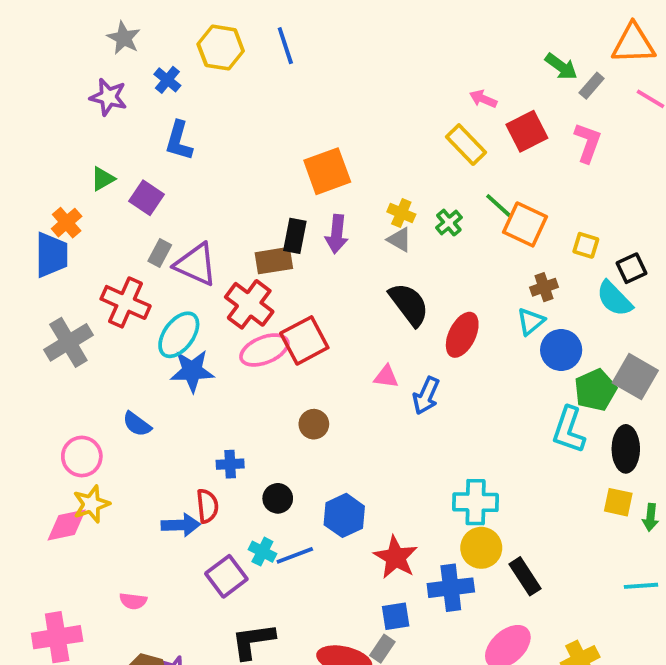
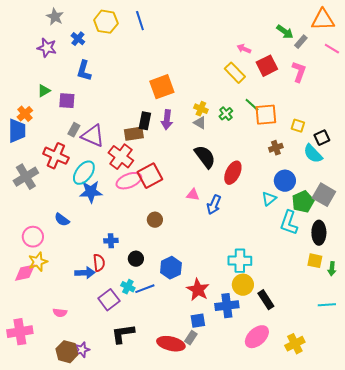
purple square: (146, 198) -> (67, 101), turned -30
orange square: (525, 224) -> (266, 115), turned -30
cyan triangle: (531, 321) -> (269, 199), moved

